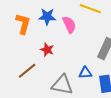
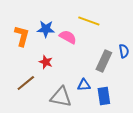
pink semicircle: (69, 25) -> (68, 37), turned -36

